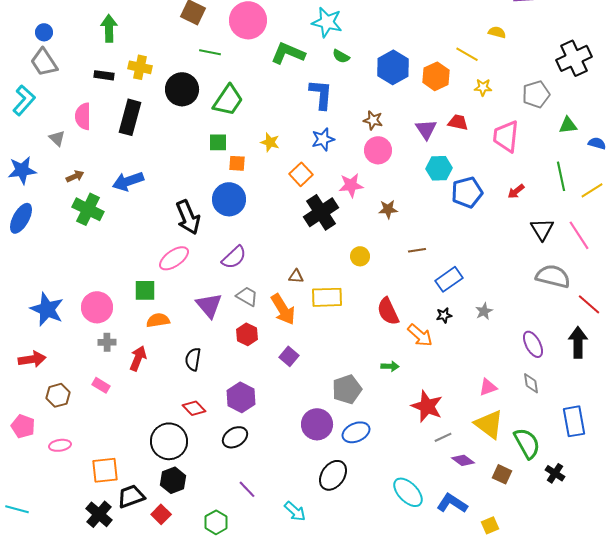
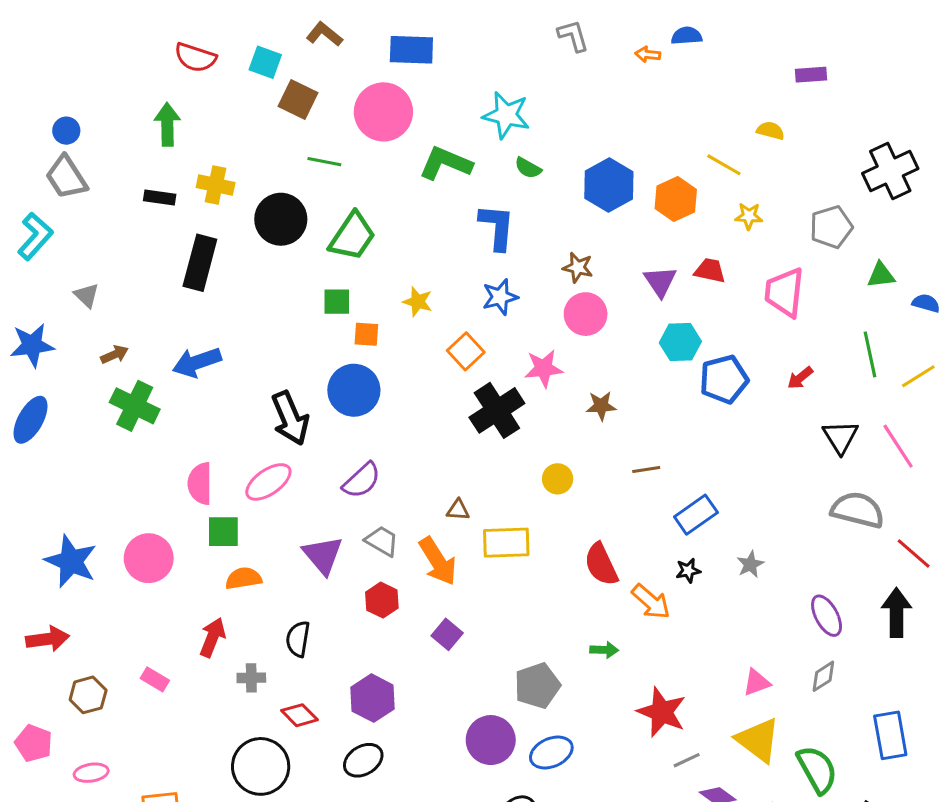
pink semicircle: (83, 116) -> (200, 484), moved
gray cross: (107, 342) -> (251, 678), moved
gray diamond: (531, 383) -> (823, 676), turned 65

